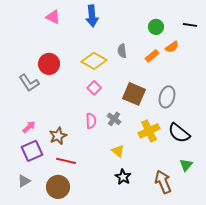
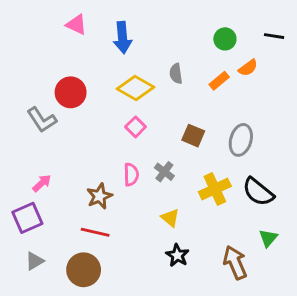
blue arrow: (92, 16) -> (123, 38), moved
brown square: (134, 94) -> (193, 136), size x0.7
brown star: (58, 136) -> (99, 196), moved
purple square: (32, 151) -> (27, 218), moved

